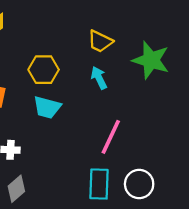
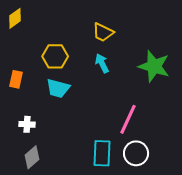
green star: (151, 60) -> (154, 66), moved
pink line: (111, 137) -> (128, 119), moved

